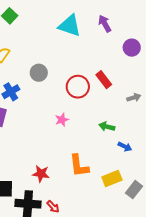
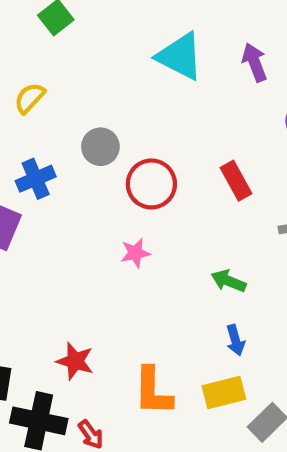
red circle: (78, 87) -> (151, 184), moved
blue arrow: (125, 147) -> (235, 340), moved, turned 40
orange L-shape: (79, 166) -> (153, 391), moved

